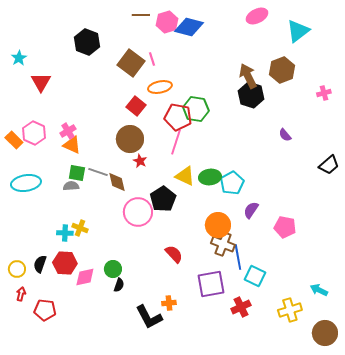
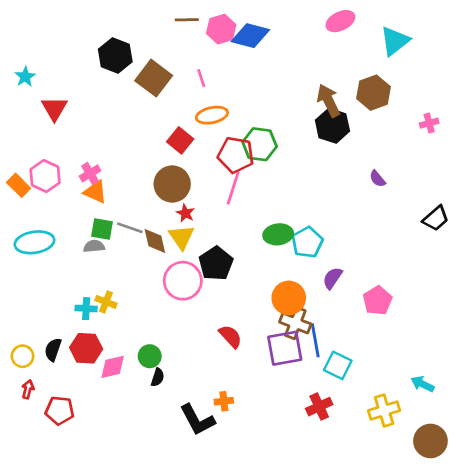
brown square: (131, 63) -> (154, 78), moved
yellow triangle: (185, 176) -> (181, 237), moved, turned 30
pink pentagon: (285, 227) -> (377, 301), turned 30
purple square: (211, 284) -> (285, 348), moved

